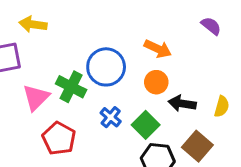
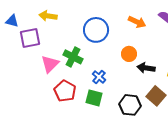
orange arrow: (158, 49) -> (137, 22), moved
blue circle: (106, 67) -> (96, 30), moved
green square: (146, 125) -> (94, 98), moved, turned -30

